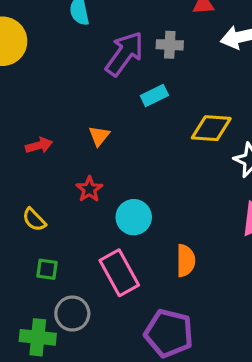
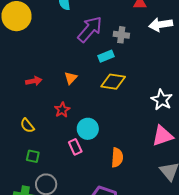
gray cross: (170, 45) -> (121, 35), moved
yellow diamond: (211, 128) -> (113, 82), moved
pink rectangle: (119, 273) -> (75, 147), moved, size x0.6

